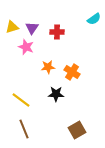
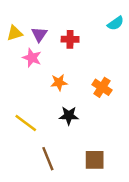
orange cross: (72, 72) -> (102, 87), moved
brown line: (24, 129) -> (48, 159), moved
brown square: (77, 130) -> (95, 160), turned 30

